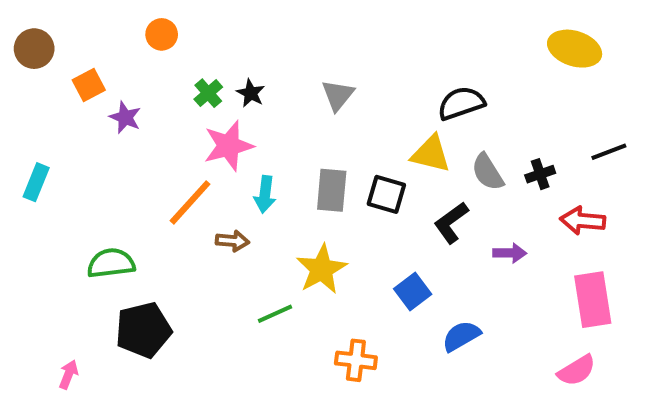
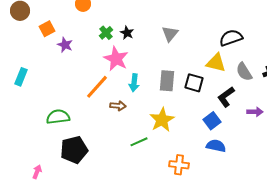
pink star: (228, 146) -> (116, 59), turned -30
blue square: (413, 291) -> (212, 121), moved
blue semicircle: (461, 336) -> (216, 146), moved, turned 42

